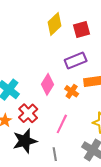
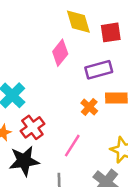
yellow diamond: (55, 24) -> (78, 22), turned -70
pink diamond: (47, 84) -> (60, 53), moved

